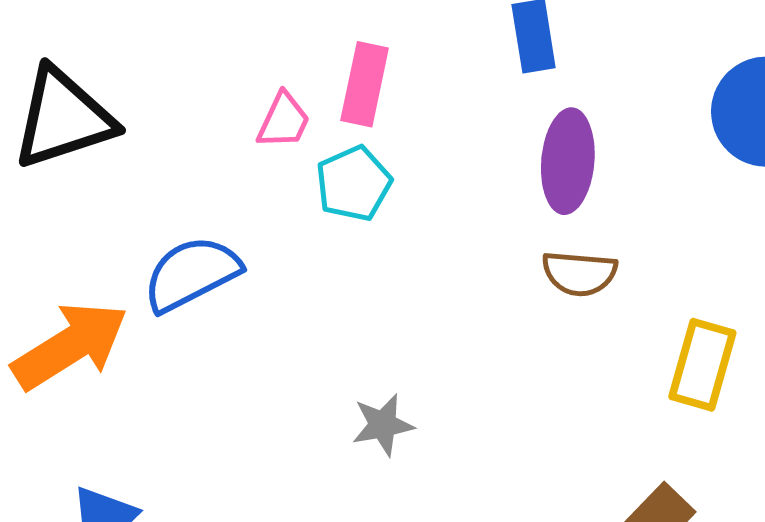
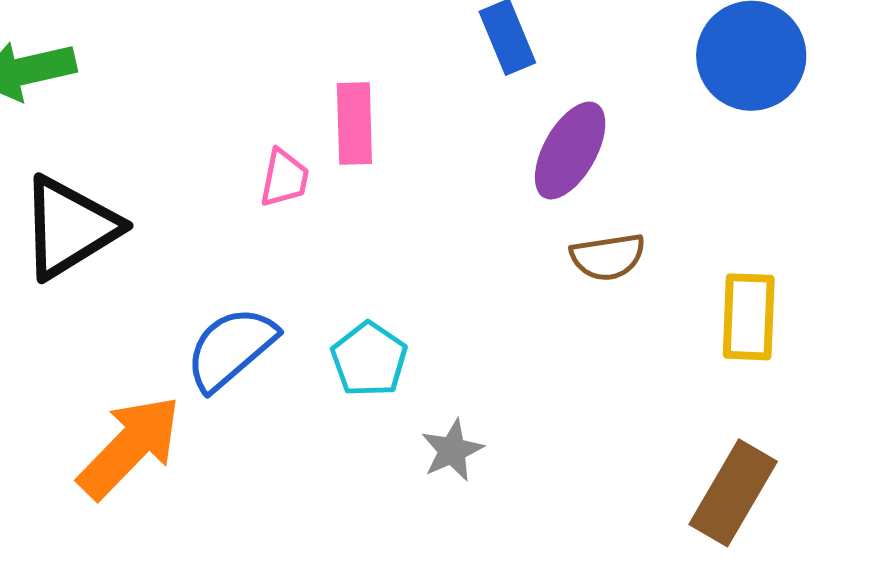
purple ellipse: (568, 161) -> (570, 151), turned 38
cyan pentagon: (354, 184) -> (369, 359), moved

